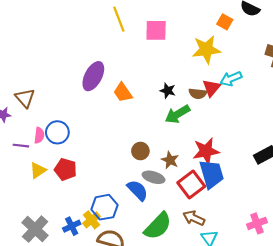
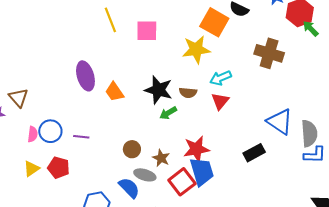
orange square: (225, 22) -> (214, 22), size x1.8
purple ellipse: (93, 76) -> (85, 76), turned -44
red triangle: (211, 88) -> (220, 101), moved
black star: (168, 91) -> (158, 90), size x1.8
green arrow: (177, 114) -> (168, 113), size x0.7
purple line: (21, 146) -> (81, 137), moved

